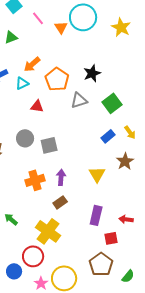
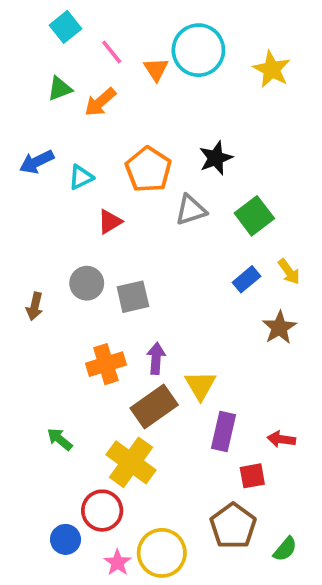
orange arrow: (32, 64) -> (100, 102), moved
red triangle: (37, 106) -> (110, 222), turned -40
yellow triangle: (97, 174) -> (200, 385), moved
brown rectangle: (60, 202) -> (154, 406), size x1.6

